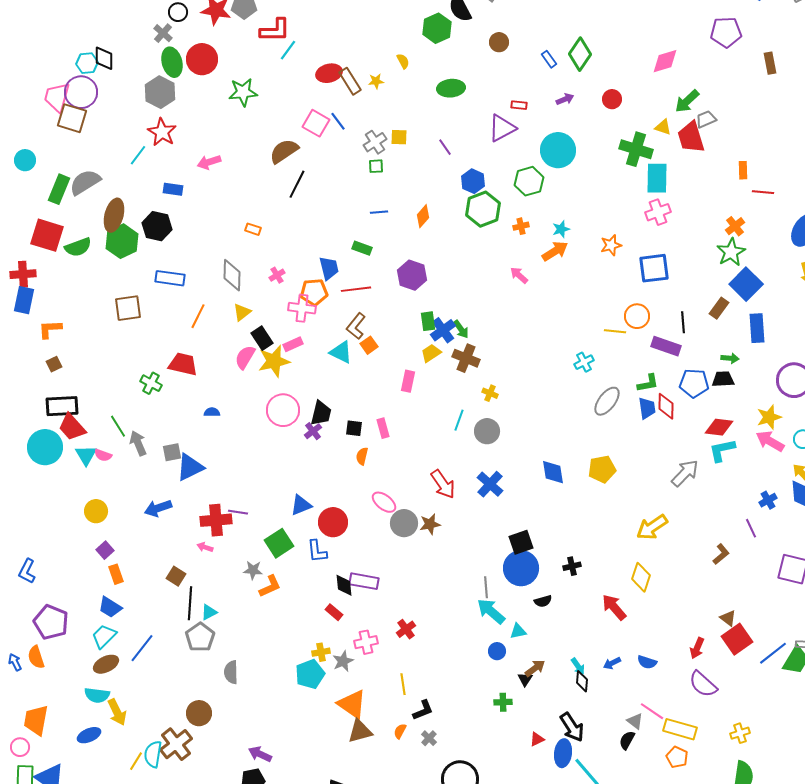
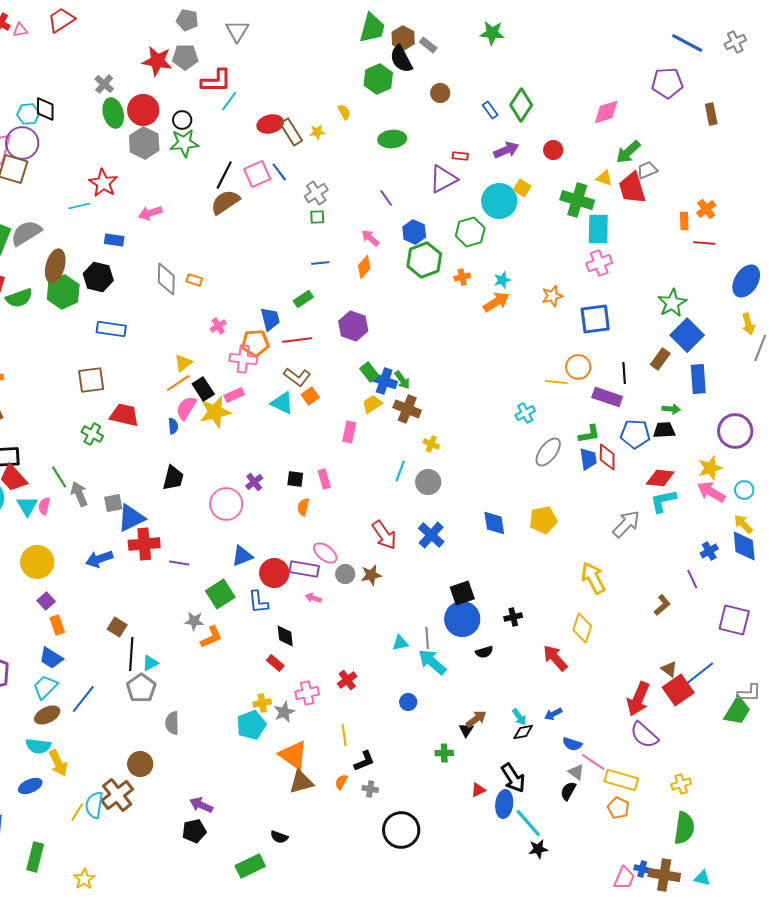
black circle: (178, 12) -> (182, 120), moved
gray hexagon: (160, 92) -> (144, 143), moved
purple arrow: (565, 99) -> (506, 150), size x1.4
pink square: (316, 123) -> (257, 174), turned 36
yellow square: (399, 137) -> (522, 188), moved, turned 30
cyan line: (138, 155) -> (79, 206), turned 40
black line: (297, 184) -> (224, 175), moved
orange cross: (735, 226) -> (706, 209), moved
green rectangle: (362, 248) -> (303, 299), turned -54
gray diamond: (232, 275) -> (166, 279), moved
pink arrow: (519, 275) -> (370, 238), moved
brown square: (128, 308) -> (91, 380), moved
orange line: (198, 316) -> (178, 383), moved, turned 30
green rectangle: (428, 321) -> (369, 372), turned -30
brown L-shape: (356, 326) -> (297, 377), turned -92
blue cross: (443, 330) -> (384, 381), turned -35
pink circle: (283, 410) -> (226, 504), moved
blue semicircle: (212, 412) -> (173, 426), moved, turned 84
black trapezoid: (321, 413) -> (173, 478), moved
pink semicircle: (103, 455) -> (44, 506), turned 84
yellow circle: (96, 511) -> (37, 562), size x1.4
red cross: (216, 520) -> (144, 544), moved
gray circle: (404, 523) -> (345, 574), size x0.7
yellow arrow: (652, 527) -> (593, 578), turned 96
pink arrow: (205, 547) -> (313, 598), moved
purple rectangle: (364, 581) -> (304, 569), moved
cyan triangle: (518, 631) -> (400, 643), moved
red arrow: (697, 648) -> (638, 699), size x1.6
blue circle: (497, 651) -> (408, 702), moved
blue line: (773, 653) -> (700, 673), moved
blue semicircle: (647, 662) -> (572, 744), moved
black diamond: (582, 681) -> (523, 732), turned 75
gray cross: (429, 738) -> (370, 789), turned -35

